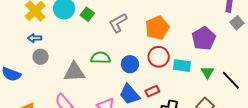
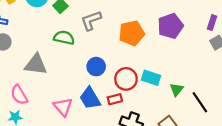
purple pentagon: (204, 38) -> (170, 26), moved
red circle: (159, 57) -> (126, 79), moved
green semicircle: (101, 58) -> (64, 38), moved

